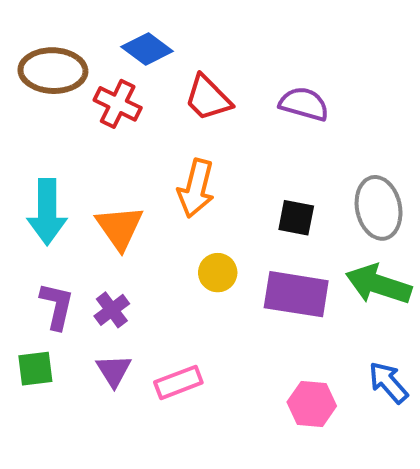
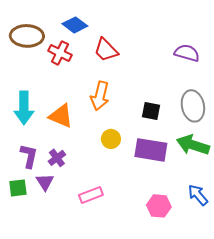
purple semicircle: (304, 104) -> (187, 53), moved
orange triangle: (120, 227) -> (61, 116), turned -32
purple triangle: (114, 371) -> (45, 182), moved

